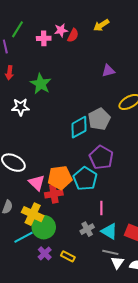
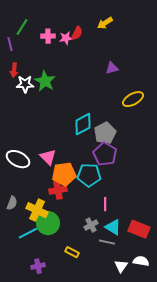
pink star: (61, 30) -> (66, 38), moved
white star: (20, 107) -> (25, 84), moved
gray pentagon: (99, 119) -> (105, 133), moved
cyan pentagon: (85, 179) -> (89, 175), turned -30
pink triangle: (37, 183) -> (48, 157), moved
gray line: (110, 252) -> (107, 242), moved
purple cross: (45, 253) -> (38, 266), moved, turned 32
white triangle: (117, 263) -> (121, 266), moved

